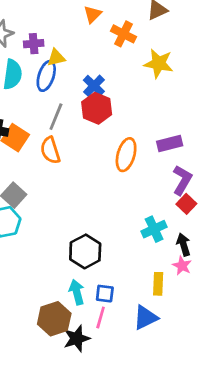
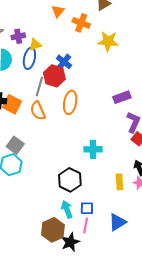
red hexagon: (97, 108) -> (54, 76), moved
orange ellipse: (126, 155) -> (70, 102), moved
cyan cross: (154, 229) -> (93, 149), moved, turned 30
yellow rectangle: (158, 284) -> (119, 182), moved

